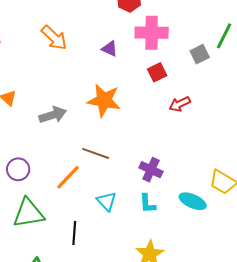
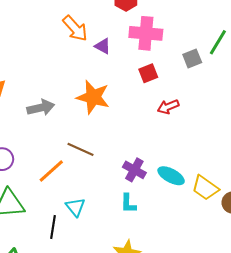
orange arrow: (54, 38) -> (75, 28), moved
cyan triangle: (107, 201) -> (75, 207), moved
cyan ellipse: (193, 201) -> (171, 176), moved

